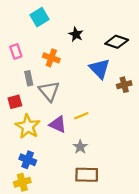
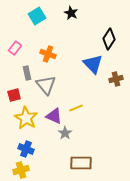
black star: (76, 34) -> (71, 13), moved
black diamond: (117, 42) -> (109, 39), turned -75
pink rectangle: (16, 51) -> (15, 48), turned 56
gray star: (80, 147) -> (65, 133), moved

